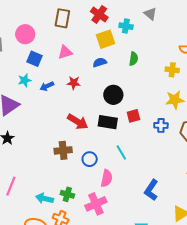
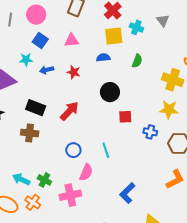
yellow cross: (172, 70) -> (173, 80), size x1.5
red arrow: (78, 122) -> (69, 111), turned -90
black rectangle: (108, 122) -> (36, 108), moved
brown cross: (63, 150) -> (30, 133), moved

